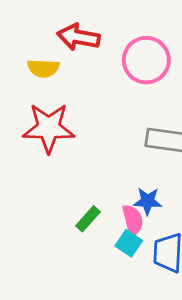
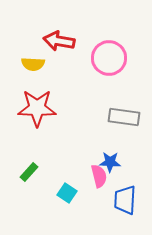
green rectangle: (88, 219) -> (29, 172), moved
cyan square: (129, 243) -> (67, 193), moved

